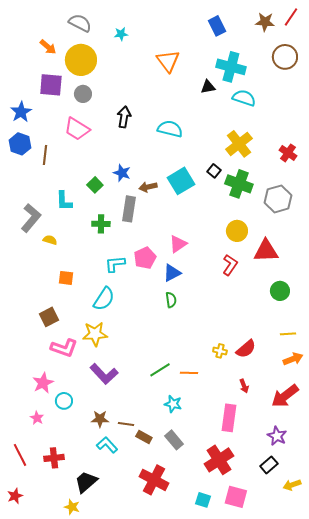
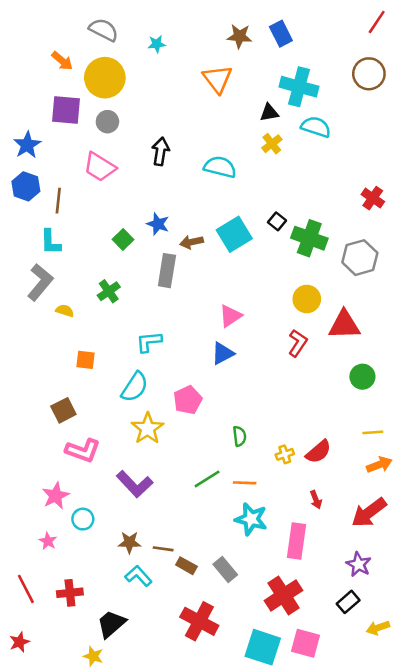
brown star: (265, 22) -> (239, 36), moved
yellow cross: (239, 144) -> (272, 144), moved, size x0.6
cyan L-shape: (64, 201) -> (50, 242), moved
green cross: (101, 224) -> (109, 291), moved, turned -36
pink pentagon: (145, 258) -> (188, 400), moved
green semicircle: (171, 300) -> (239, 436), moved
yellow star: (95, 334) -> (148, 428), moved, turned -30
yellow cross: (220, 351) -> (285, 454), turned -32
cyan star: (173, 404) -> (251, 519), moved, size x1.4
cyan square: (203, 500) -> (263, 647), size x1.8

